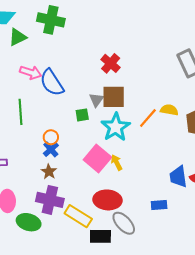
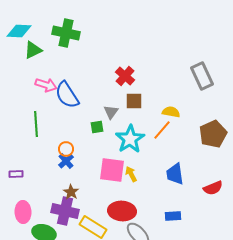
brown square: (114, 97) -> (134, 101), moved, size x0.7
yellow semicircle: (169, 110) -> (171, 112), moved
pink square: (97, 158) -> (112, 170), turned -32
brown star: (49, 172) -> (71, 192), moved
blue trapezoid: (178, 177) -> (175, 174), moved

